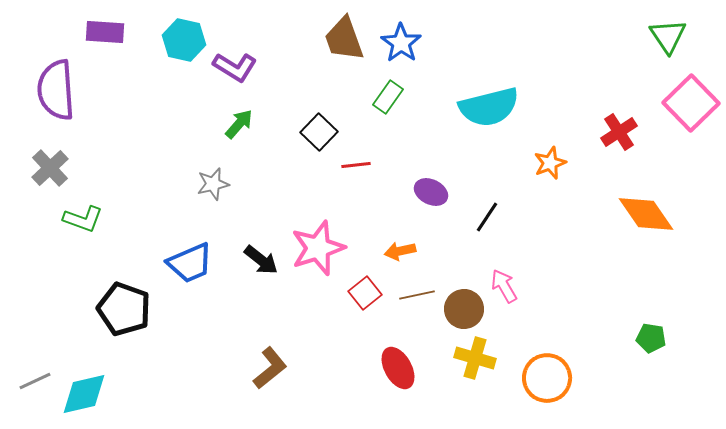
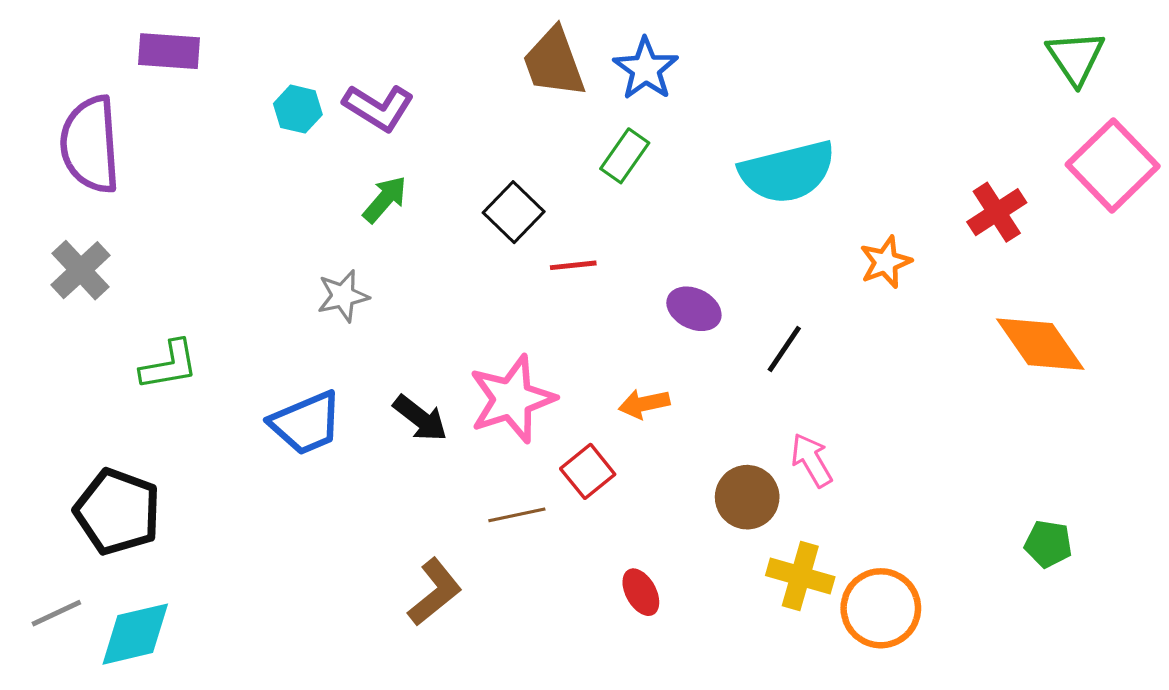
cyan hexagon: (184, 40) -> (298, 109), moved, size x0.7
green L-shape: (83, 219) -> (169, 365), moved, turned -30
brown line: (417, 295) -> (517, 515), moved
black pentagon: (124, 309) -> (118, 512), moved
yellow cross: (475, 358) -> (800, 576), moved
red ellipse: (398, 368) -> (641, 592), size x0.7

